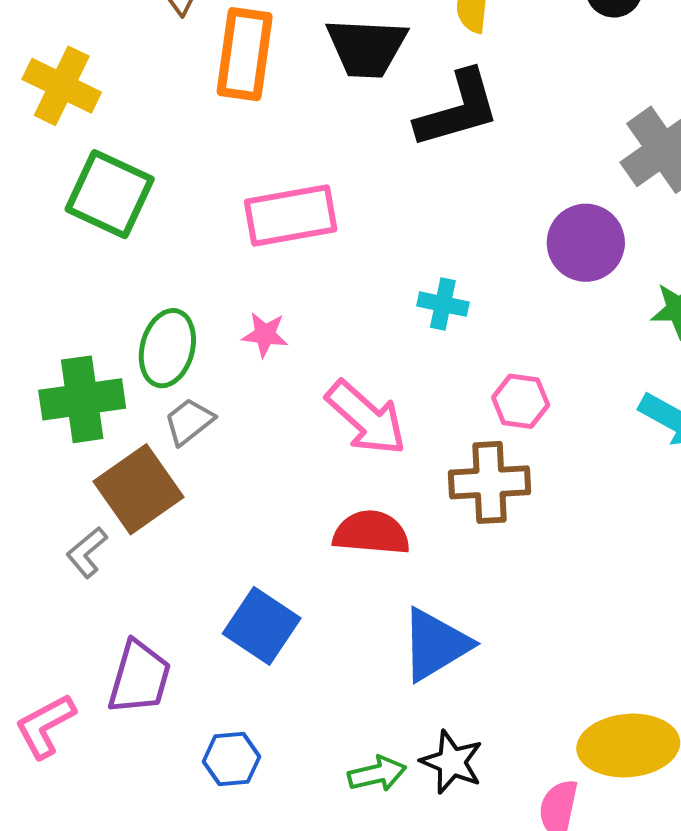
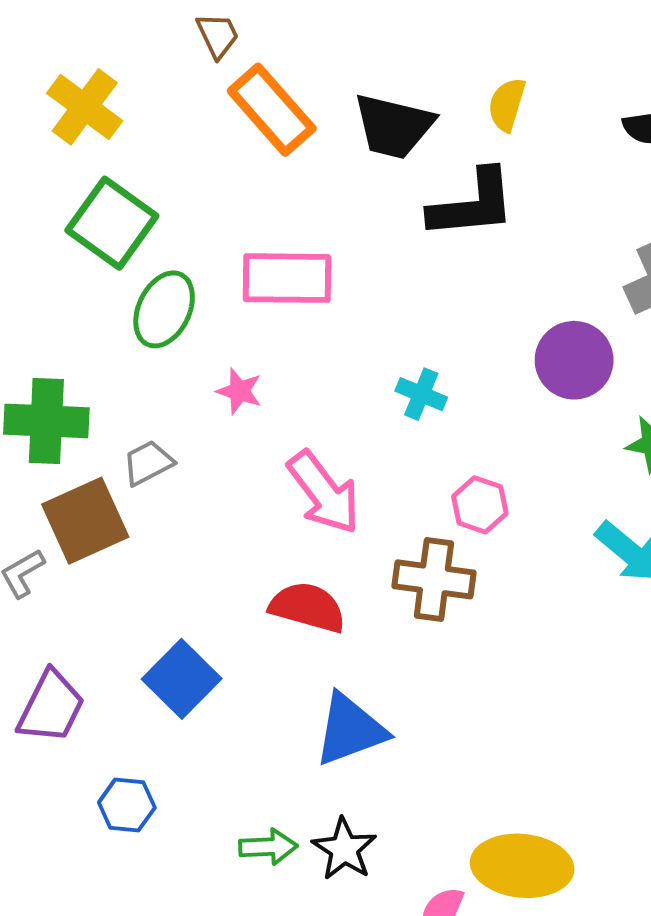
orange rectangle: (245, 54) -> (272, 110), turned -60
green ellipse: (167, 348) -> (164, 309), moved

